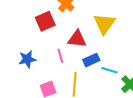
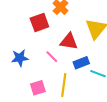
pink line: (60, 56) -> (52, 57), turned -32

